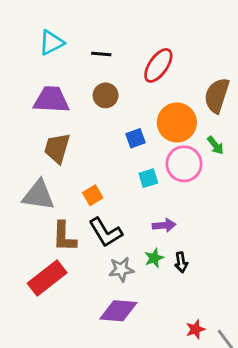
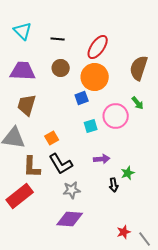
cyan triangle: (51, 43) -> (23, 31), turned -48
orange circle: (177, 122) -> (95, 77), moved
green star: (154, 258) -> (128, 173), moved

